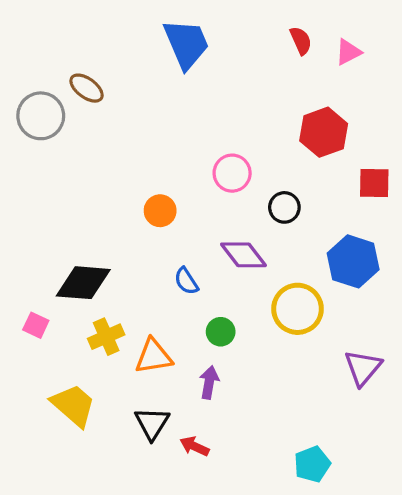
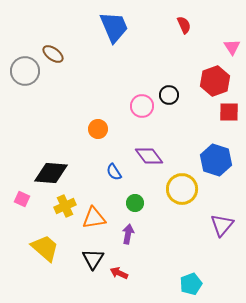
pink triangle: (348, 52) -> (232, 47), moved, turned -36
red hexagon: (324, 132) -> (215, 81), moved
black circle: (284, 207) -> (169, 95), moved

